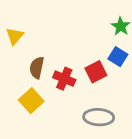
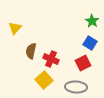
red square: (96, 72) -> (83, 63), moved
yellow square: (31, 101) -> (44, 80), moved

